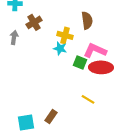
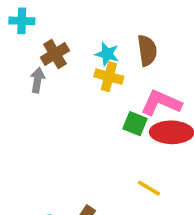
gray arrow: (14, 37) -> (37, 80), moved
cyan star: (60, 48) -> (107, 54), moved

